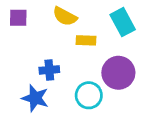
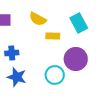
blue cross: (49, 70) -> (12, 53), moved

